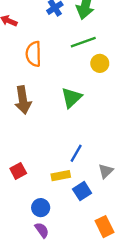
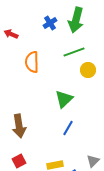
brown arrow: (23, 100) -> (19, 126), moved
blue line: (76, 153) -> (68, 128), moved

